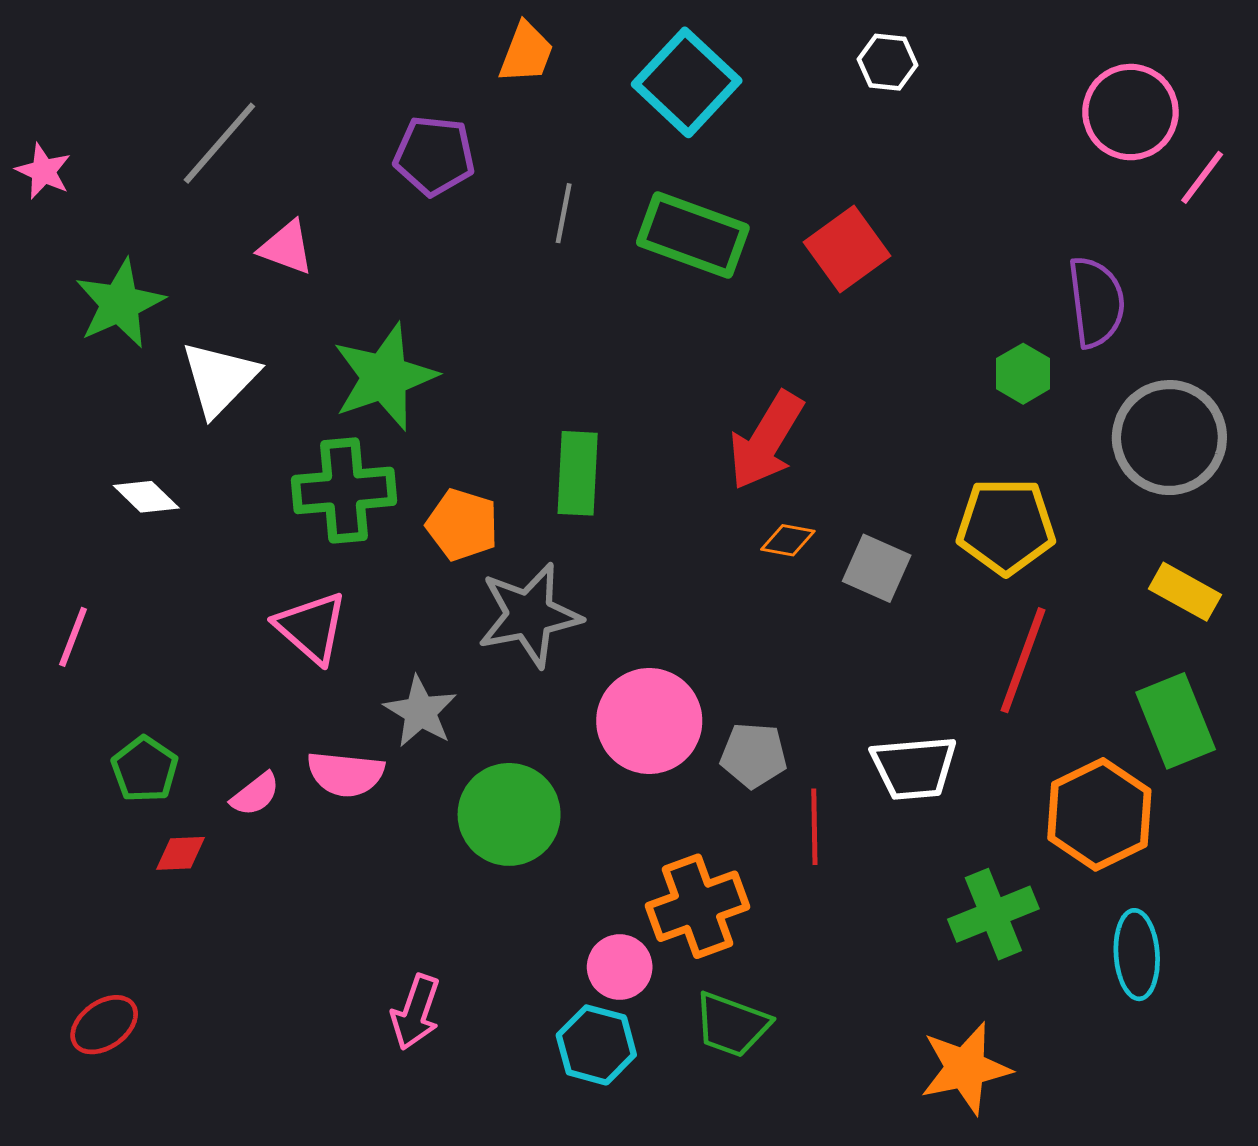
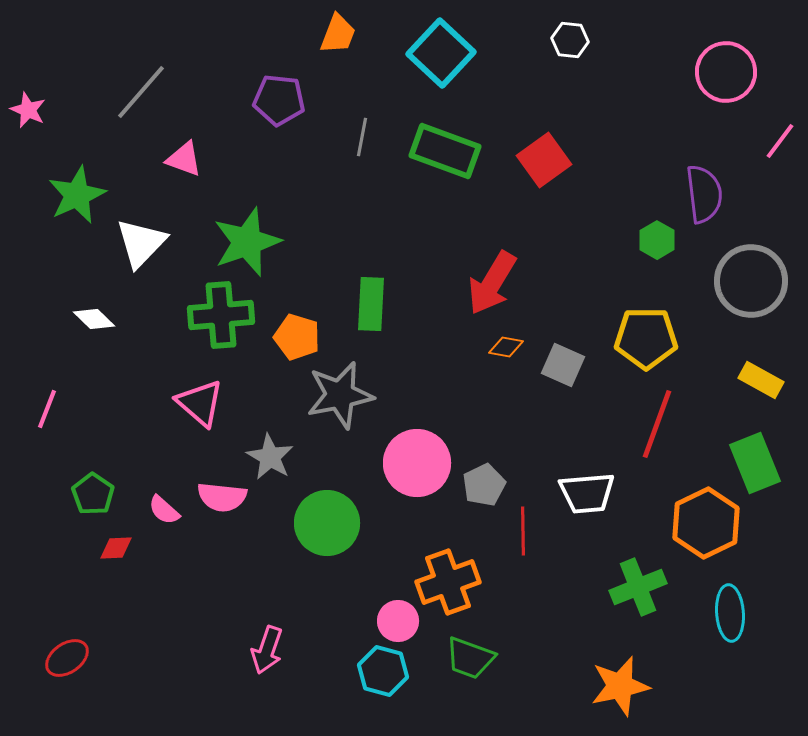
pink line: (1202, 177) -> (780, 141), moved
gray pentagon: (754, 755) -> (484, 485), turned -30
pink semicircle: (255, 794) -> (164, 510), turned 80

